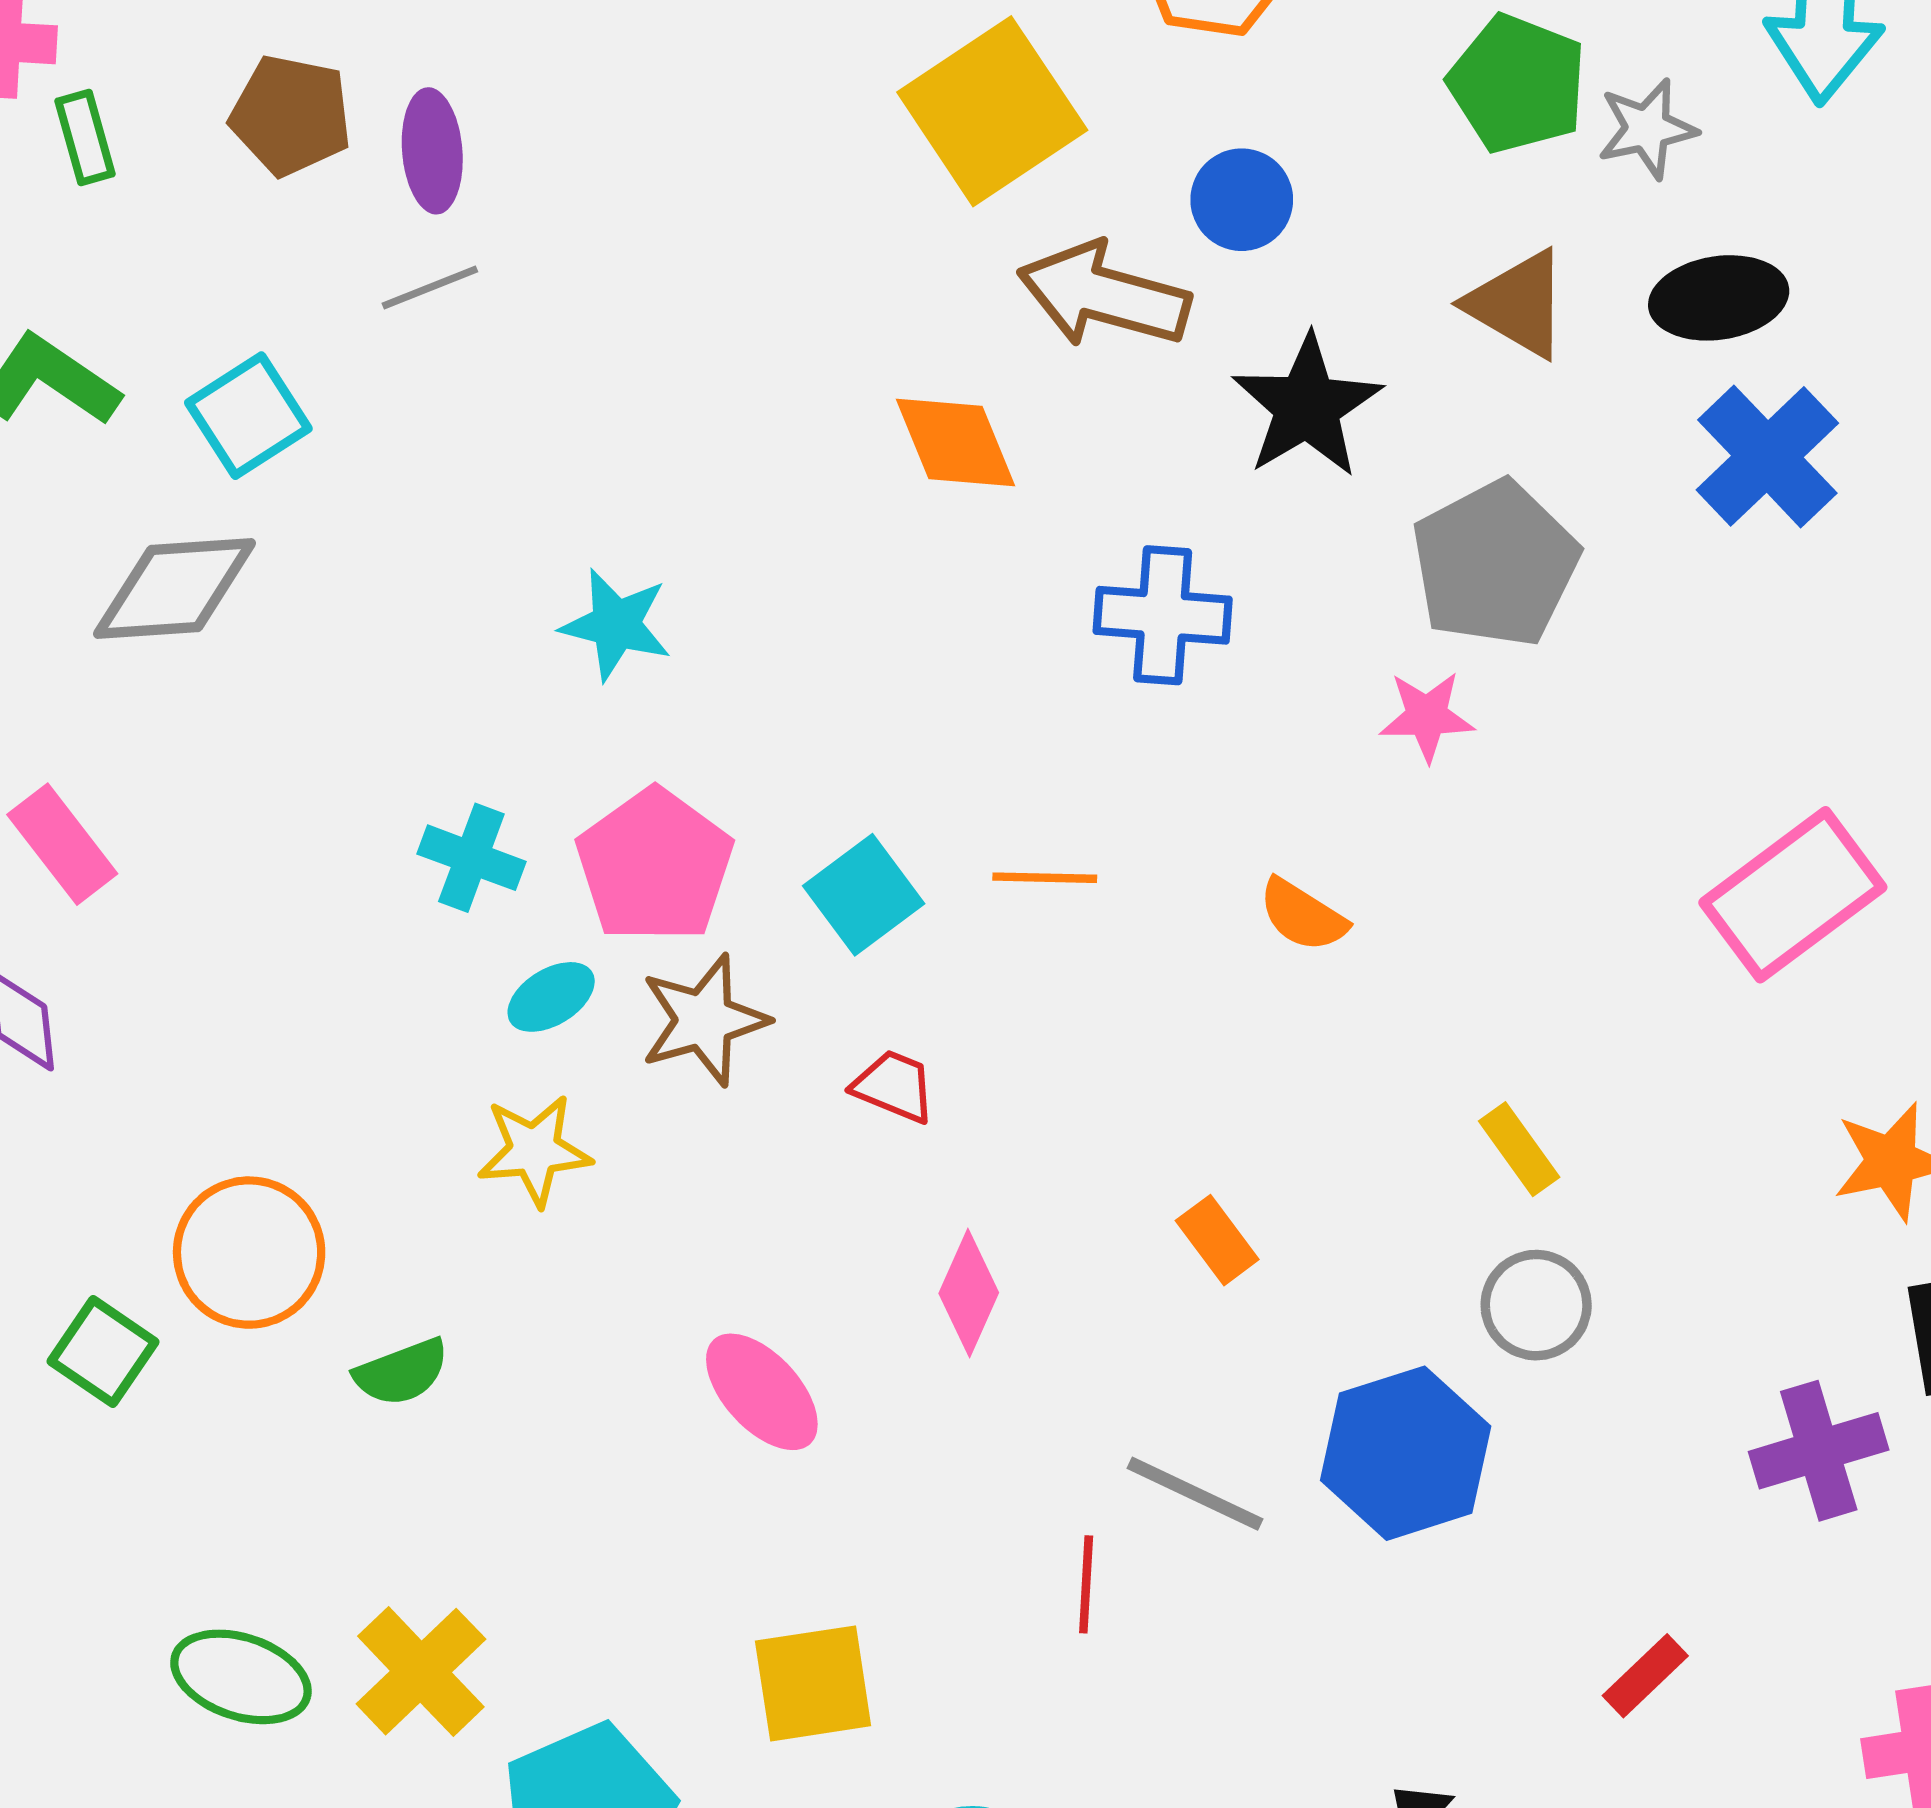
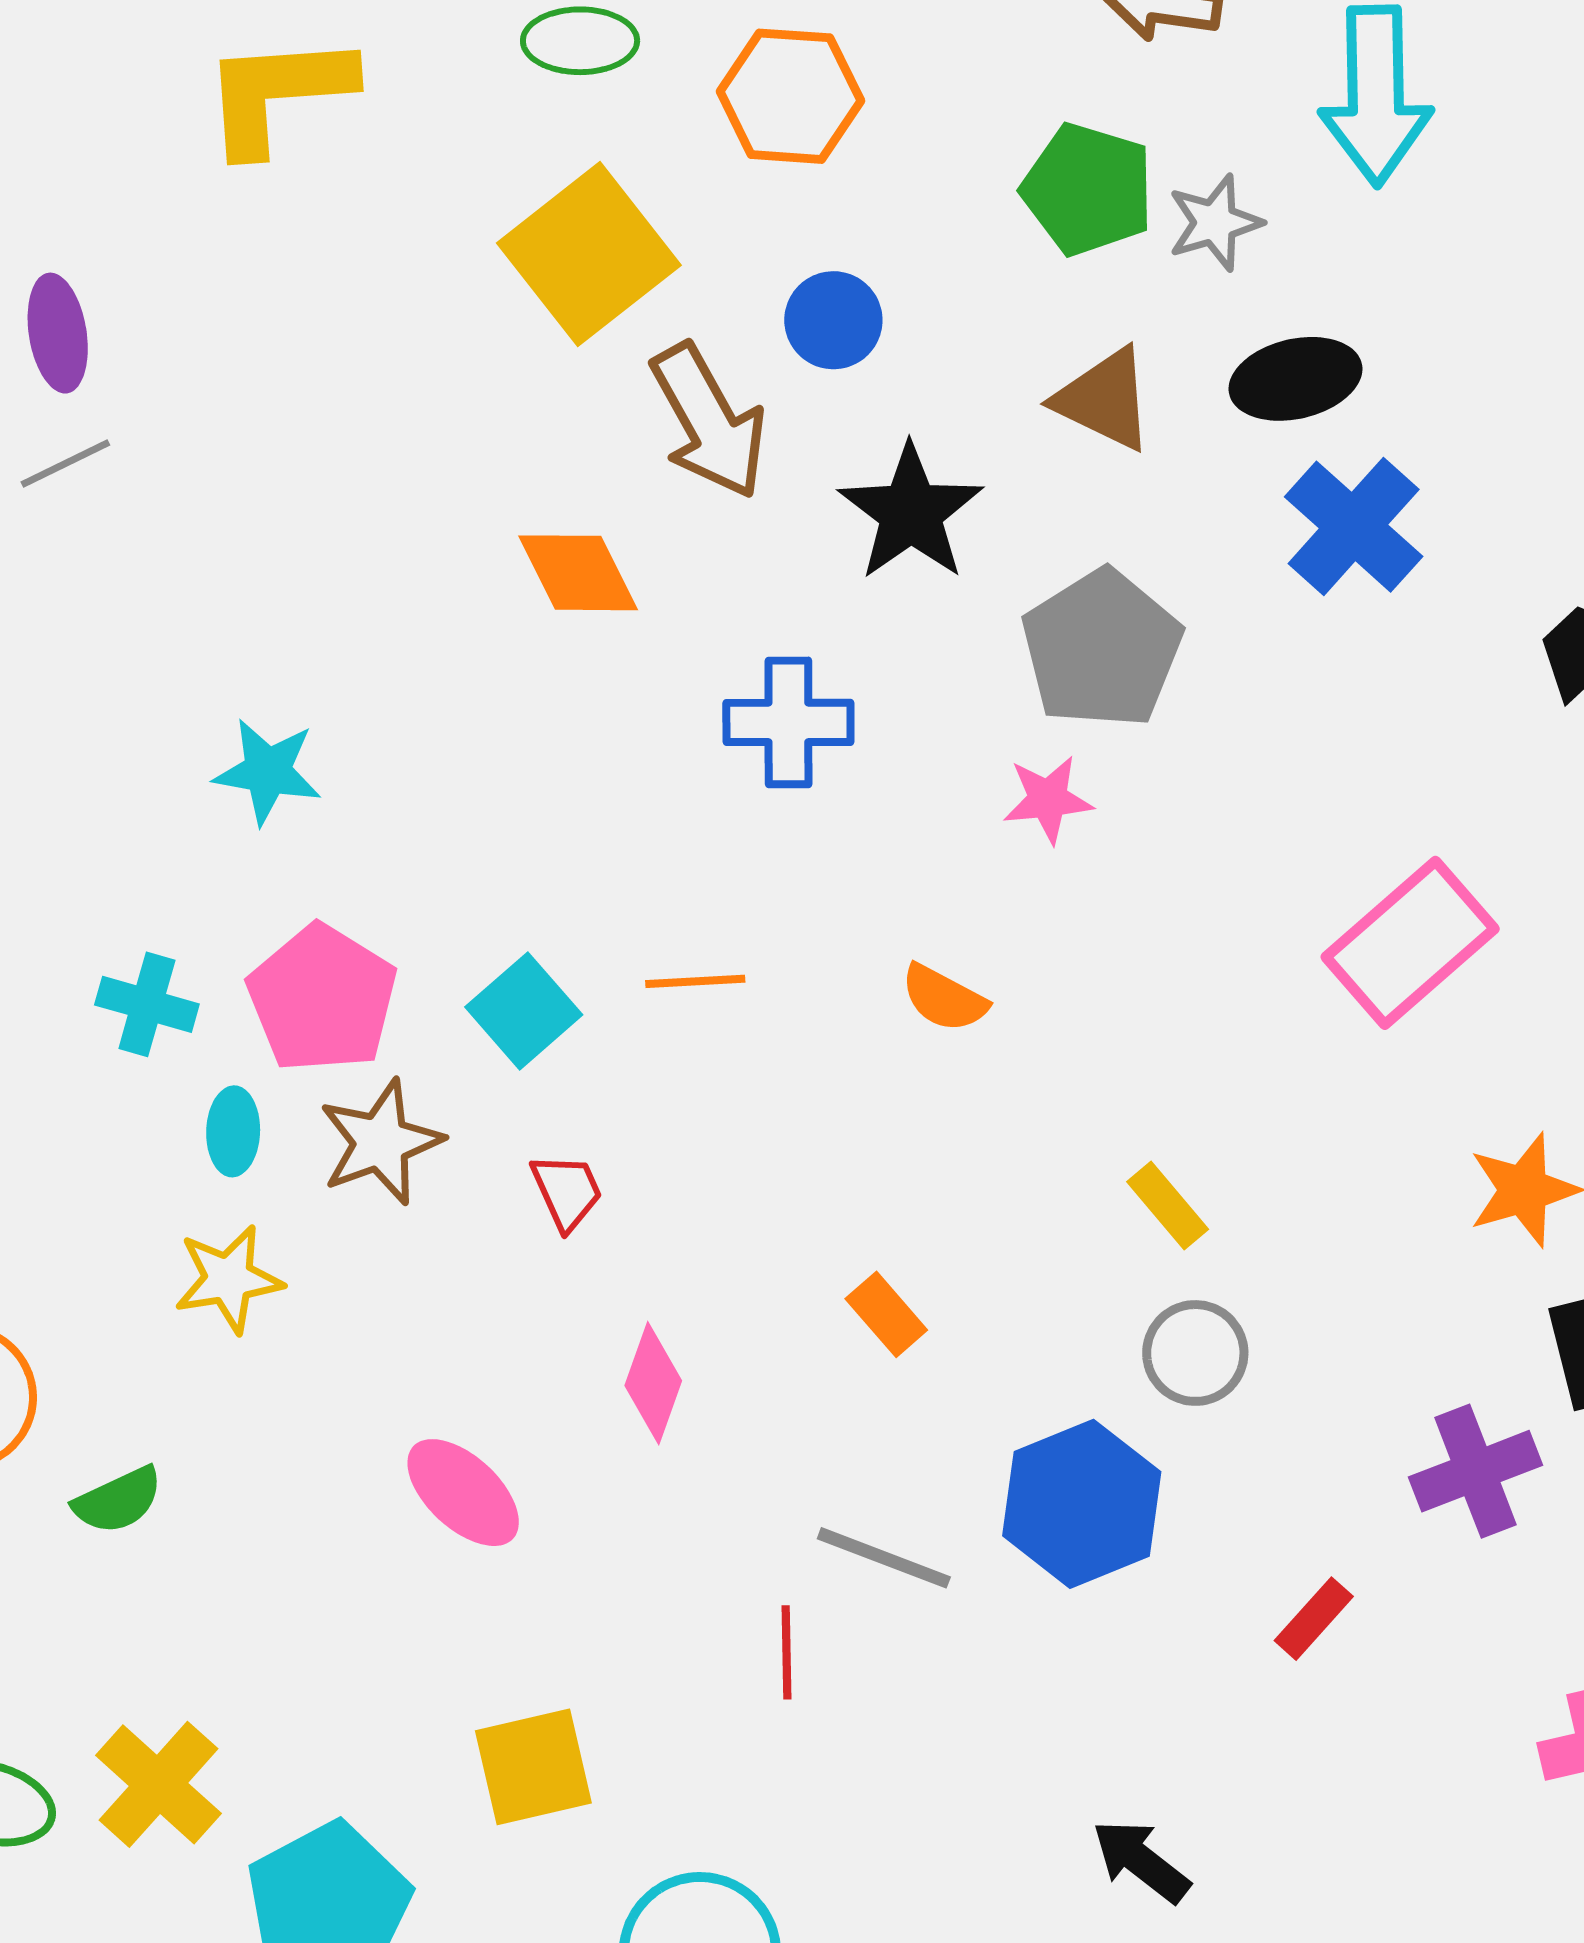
brown arrow: (1104, 295) -> (709, 421), turned -130
cyan ellipse: (551, 997) -> (233, 1131), turned -52
red trapezoid: (894, 1086) -> (567, 1191), turned 48
red rectangle: (1645, 1676) -> (1314, 1619), moved

